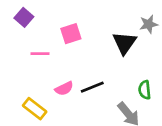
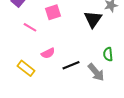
pink line: (40, 54) -> (30, 27), turned 32
black line: (92, 87) -> (71, 65), moved

